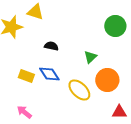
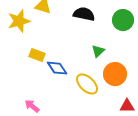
black semicircle: (51, 46) -> (84, 14), moved, size x1.5
yellow rectangle: (26, 76) -> (37, 55), moved

